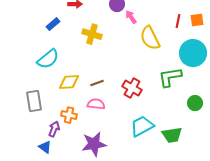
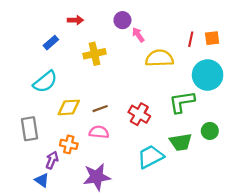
yellow cross: (92, 34) -> (94, 54), turned -30
yellow semicircle: (150, 38) -> (159, 58), turned 115
green trapezoid: (172, 135) -> (181, 142), moved

